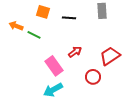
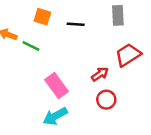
red arrow: (75, 52) -> (100, 74), moved
red trapezoid: (110, 56) -> (128, 55), moved

